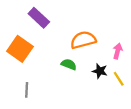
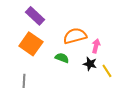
orange square: (20, 49) -> (31, 44), moved
pink arrow: (118, 51) -> (96, 46), moved

